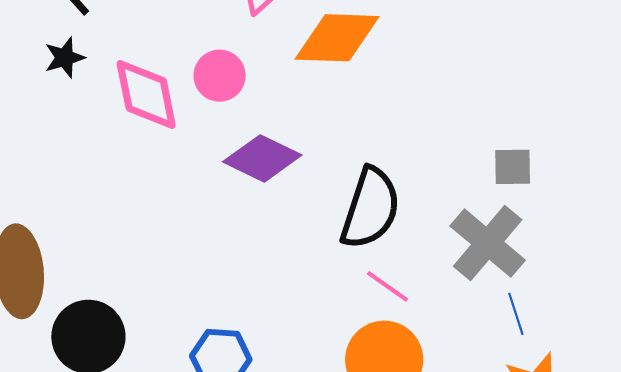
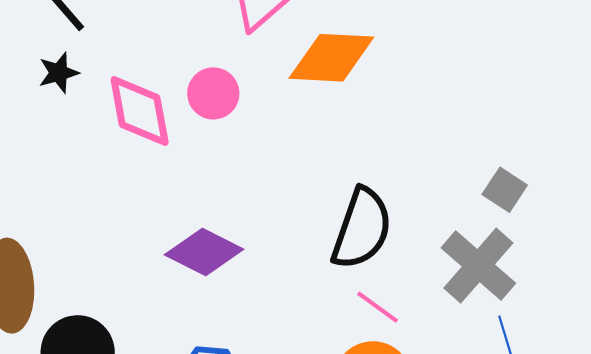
purple diamond: (262, 158) -> (204, 252), moved
gray square: (513, 167) -> (505, 190), turned 33

